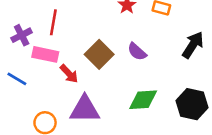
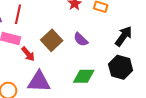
black hexagon: (192, 104) -> (121, 67), moved

